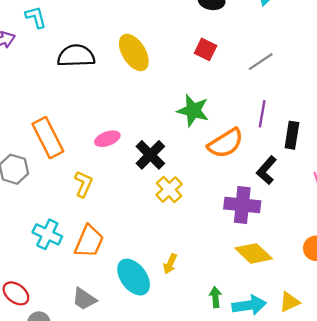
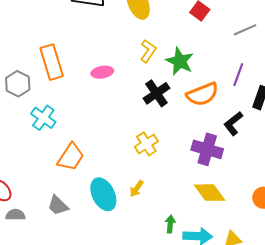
black cross: (150, 155) -> (156, 93), moved
yellow L-shape: (83, 184) -> (148, 51), moved
yellow cross: (169, 189) -> (146, 144), moved
cyan cross: (47, 234) -> (43, 118), moved

